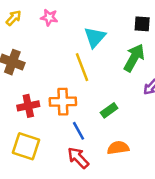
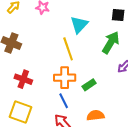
orange cross: (63, 102) -> (65, 78), moved
red cross: (28, 106) -> (23, 79), turned 30

